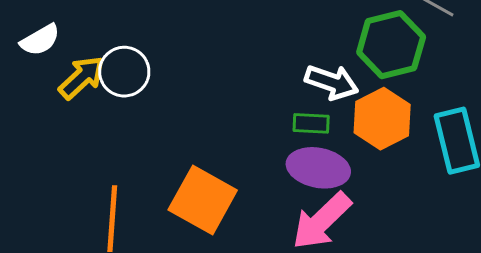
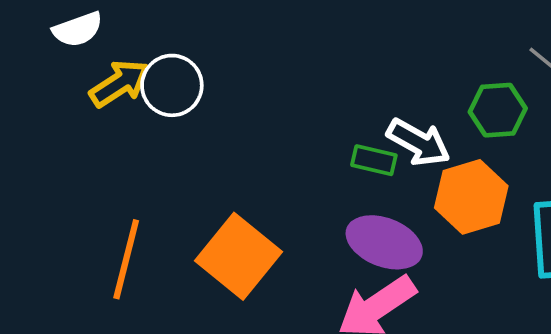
green hexagon: (391, 45) -> (498, 110), size x0.7
green rectangle: (311, 123) -> (374, 160), moved

